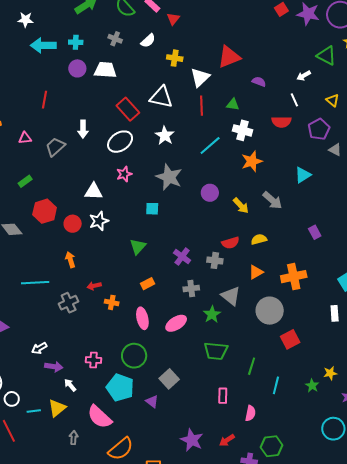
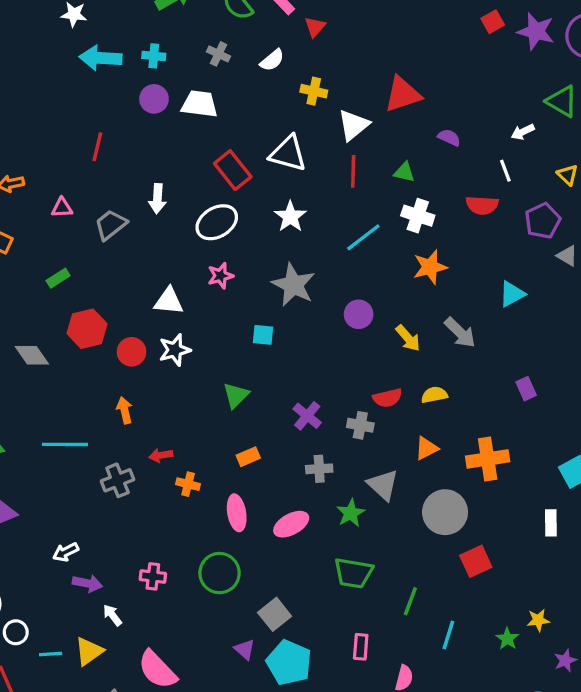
cyan pentagon: (120, 388) -> (289, 663), moved

